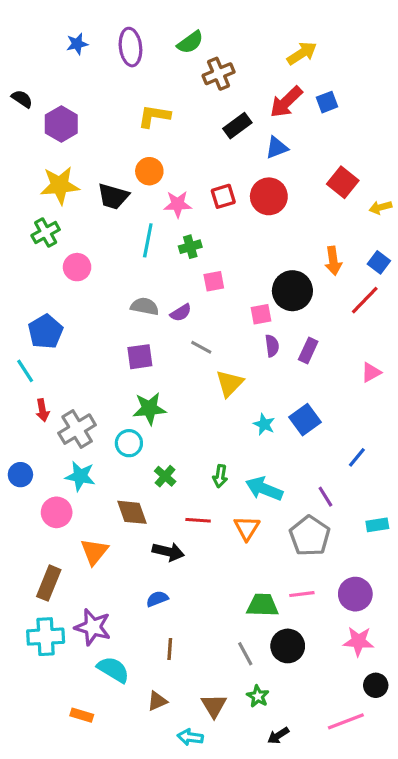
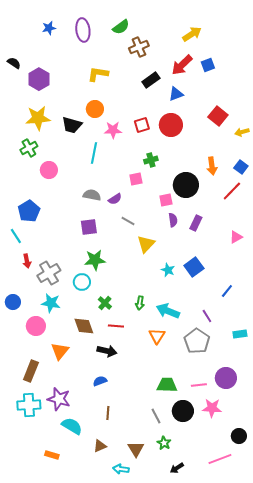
green cross: (190, 247) -> (151, 160), moved
red line: (198, 520) -> (116, 326), moved
pink line: (302, 594) -> (199, 385), moved
pink star: (358, 641) -> (212, 408), moved

